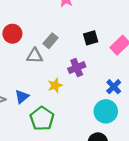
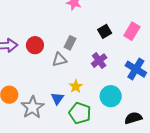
yellow star: (55, 85) -> (76, 86), moved
blue cross: (114, 87) -> (136, 69), size x1.5
cyan circle: (106, 111) -> (111, 96), moved

